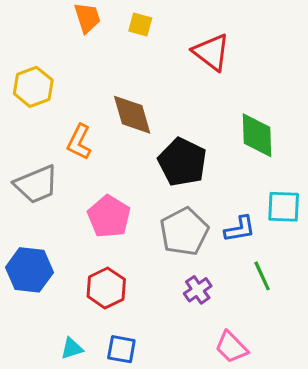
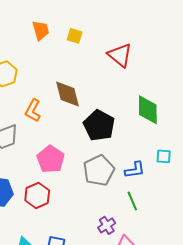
cyan square: (284, 207) -> (164, 156), size x0.7
green line: (262, 276) -> (132, 201), moved
red hexagon: (106, 288) -> (37, 195), moved
purple cross: (198, 290) -> (107, 225), moved

